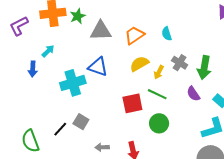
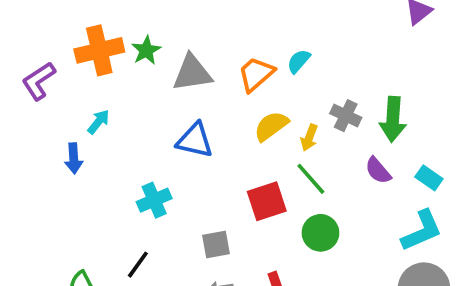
cyan semicircle: (167, 34) -> (299, 61), moved, turned 64
cyan cross: (73, 83) -> (154, 200), moved, size x0.7
green line: (157, 94) -> (311, 179), turned 30
gray square: (81, 122) -> (216, 245), moved, turned -35

